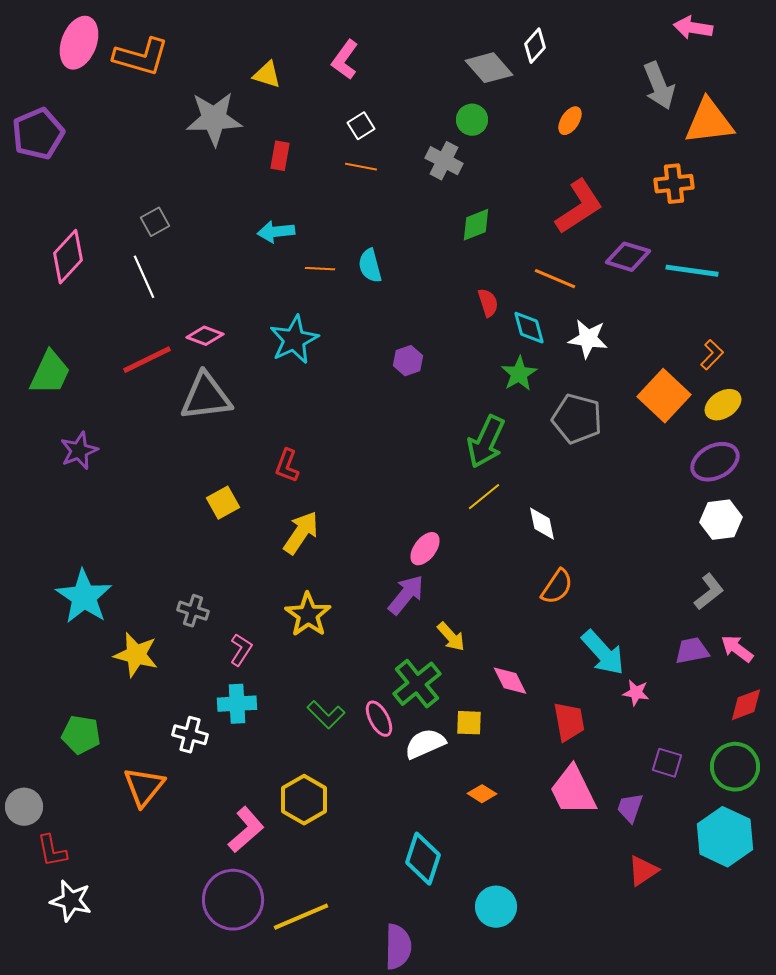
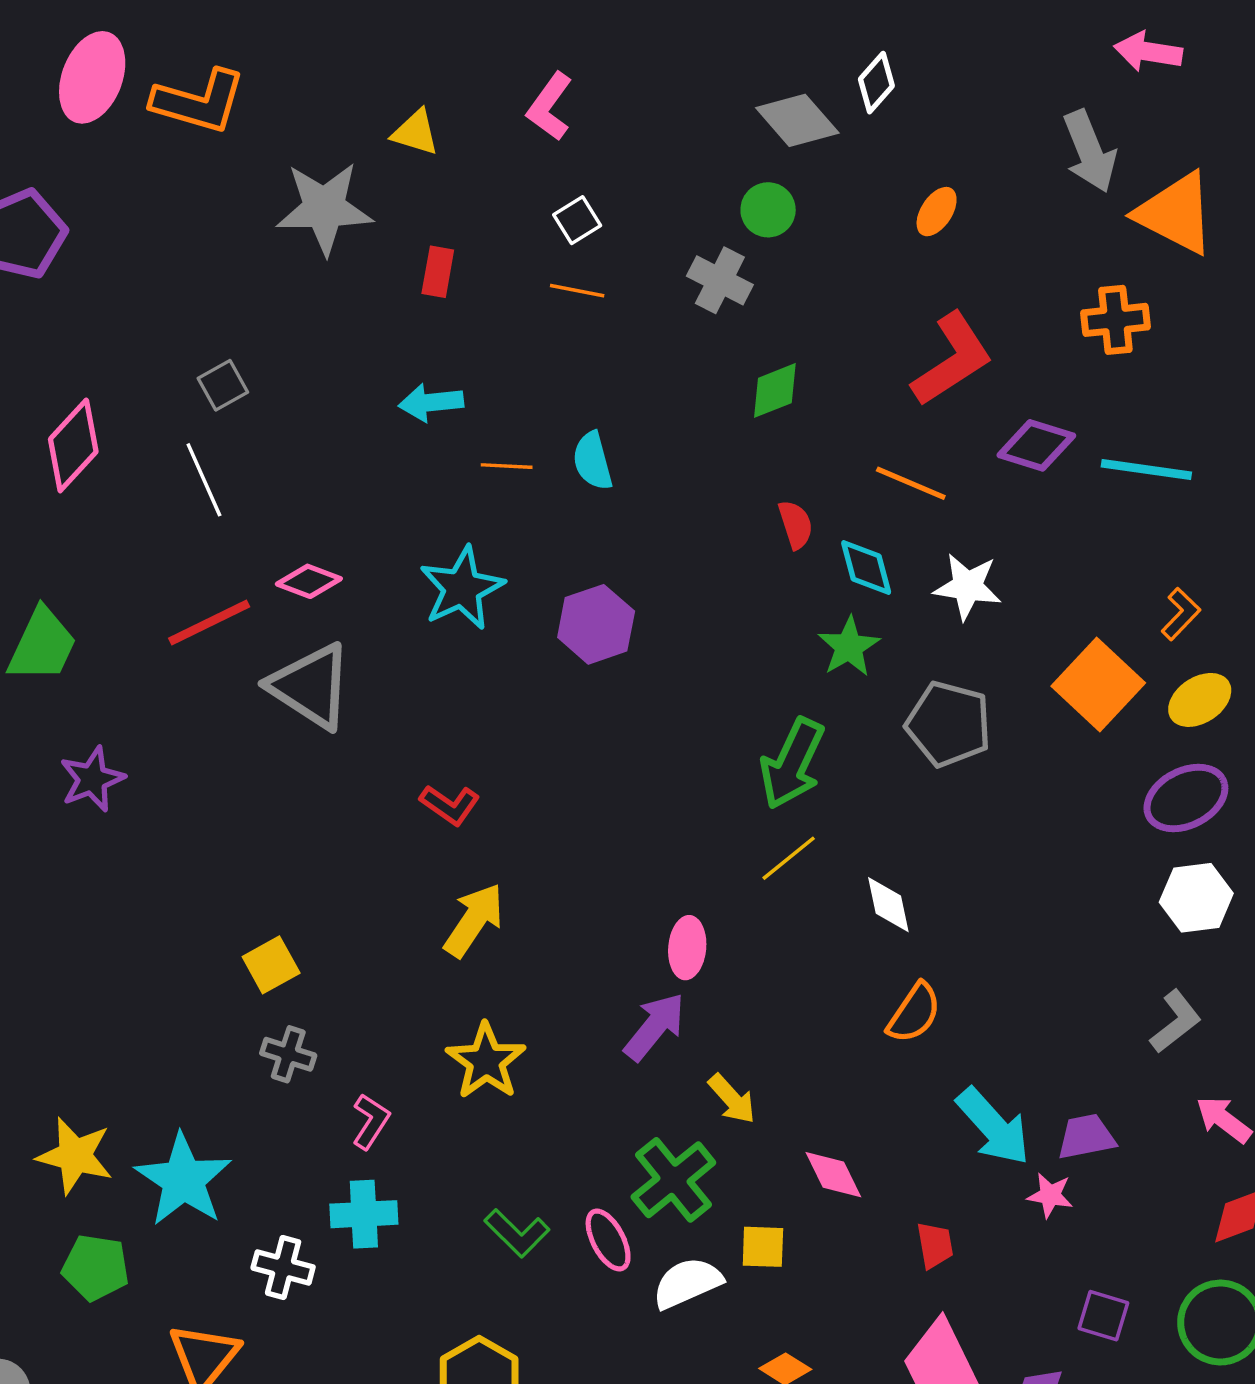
orange triangle: (709, 122) -> (1176, 213), turned 34
purple hexagon: (408, 361) -> (596, 624), moved, size x1.5
gray triangle: (206, 397) -> (311, 686), turned 40
red L-shape: (287, 466) -> (450, 805), turned -76
yellow square: (223, 503) -> (271, 965), moved
pink ellipse: (425, 549) -> (687, 948), turned -32
cyan star: (84, 597) -> (183, 1180), moved
purple trapezoid: (692, 651) -> (1086, 1137), moved
yellow star: (136, 655) -> (75, 1156), moved
red trapezoid: (569, 722) -> (935, 1245), size x0.7

